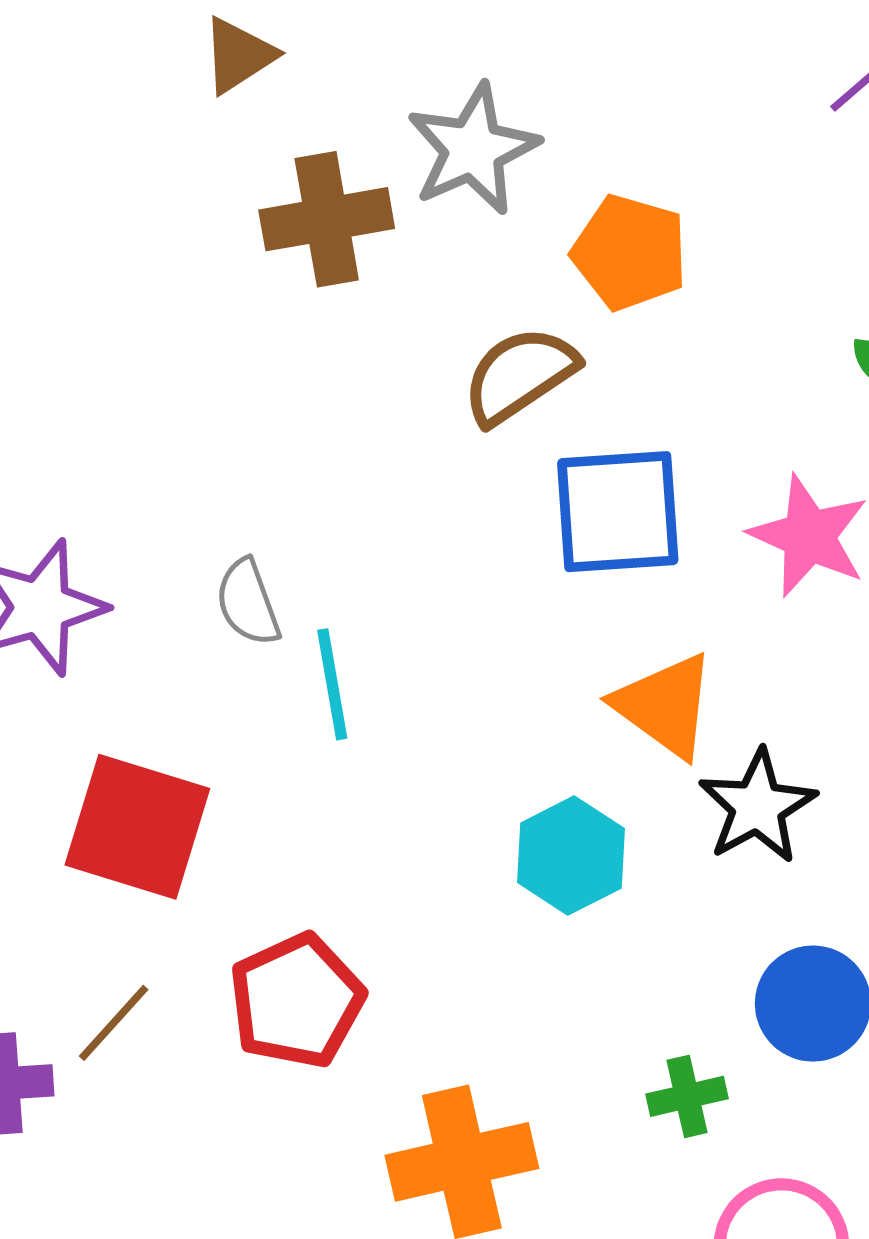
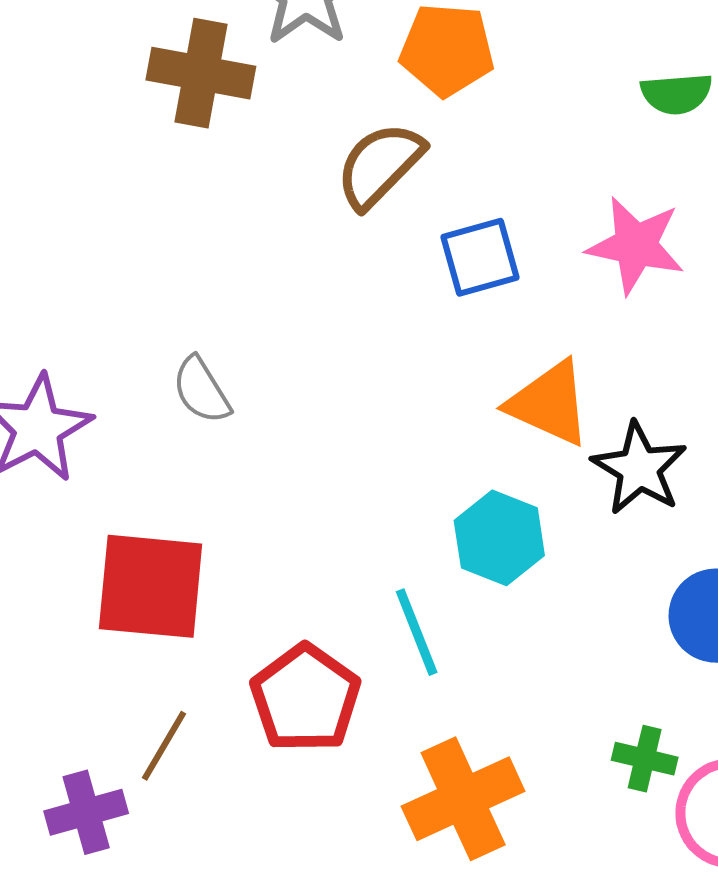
brown cross: (327, 219) -> (201, 73), turned 32
blue square: (618, 512) -> (480, 257), size x0.7
cyan line: (332, 684) -> (417, 632), moved
green cross: (687, 1096) -> (645, 759), moved, turned 38

